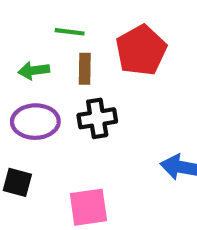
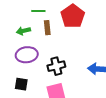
black cross: (97, 118) -> (56, 66), moved

